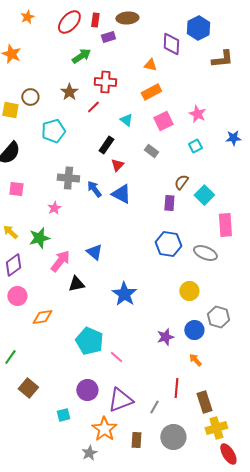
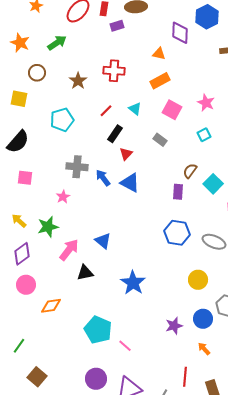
green arrow: (81, 56) -> (57, 43), moved
brown circle: (30, 97) -> (37, 73), moved
red line: (93, 107) -> (106, 111), moved
pink square: (163, 121) -> (172, 110), turned -36

